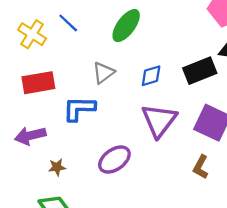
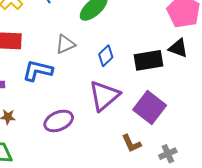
blue diamond: (151, 76) -> (106, 56), turned -40
brown L-shape: (201, 167) -> (131, 143), turned -65

